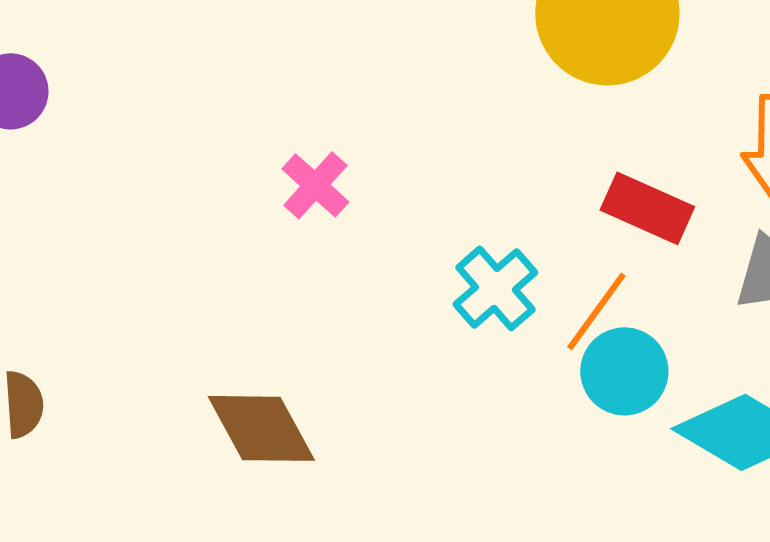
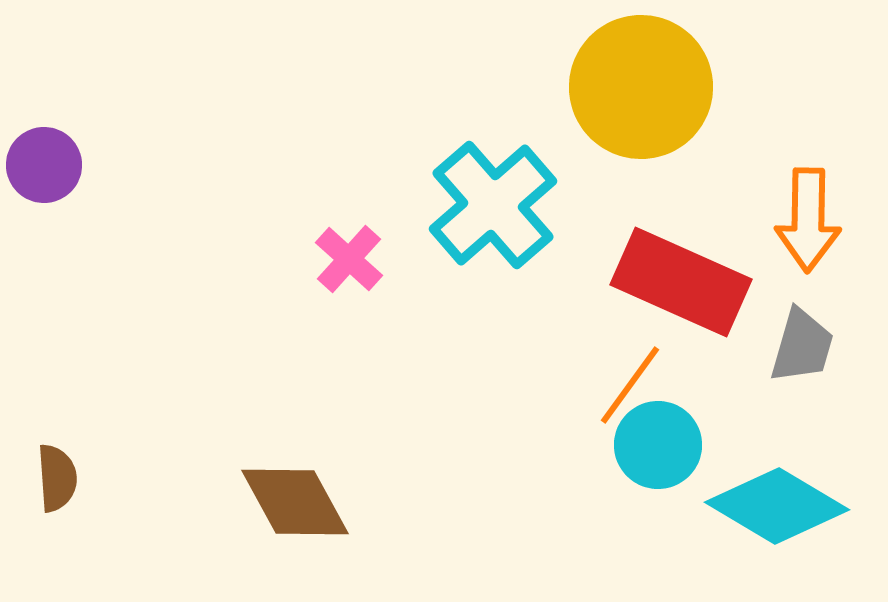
red rectangle: (647, 208) -> (681, 282), size x1.5
cyan cross: (495, 288) -> (493, 205), moved, size x1.5

